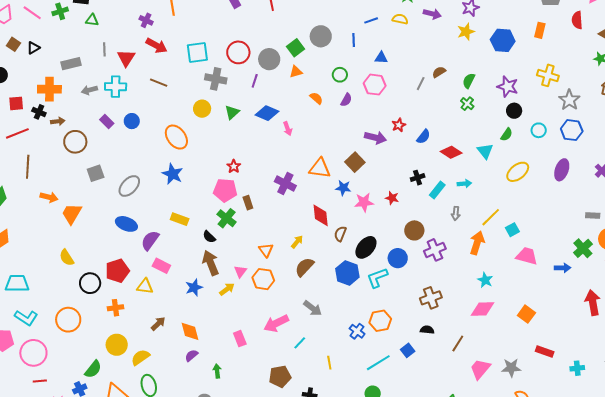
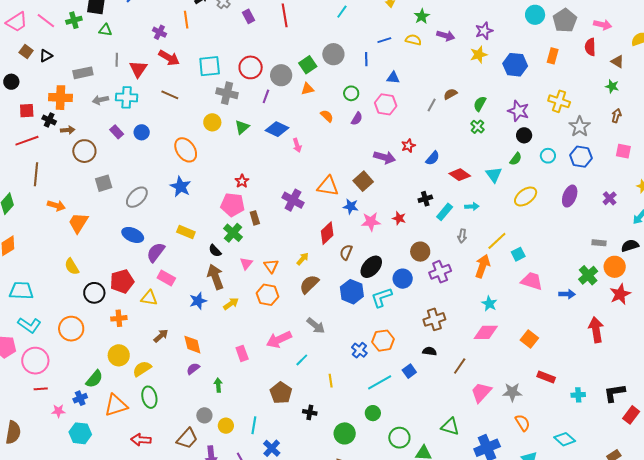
red diamond: (321, 215) -> (327, 233), turned 50
pink triangle: (240, 272) -> (246, 264), moved
brown pentagon: (280, 376) -> (281, 393), turned -30

